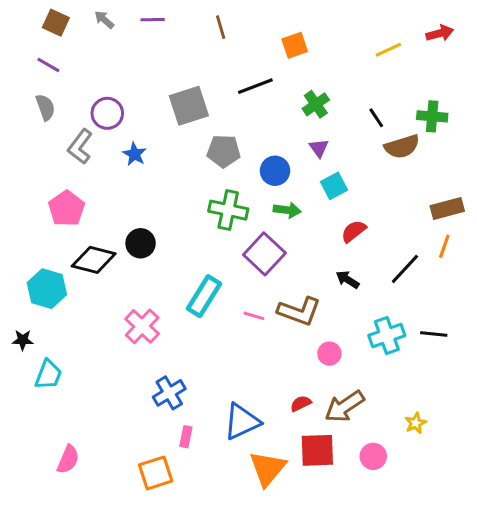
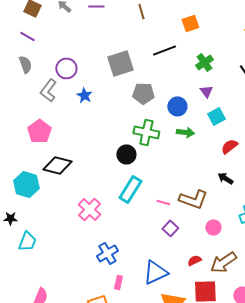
black circle: (141, 243) -> (126, 154), moved
purple square: (264, 254) -> (170, 228), moved, size x0.6

